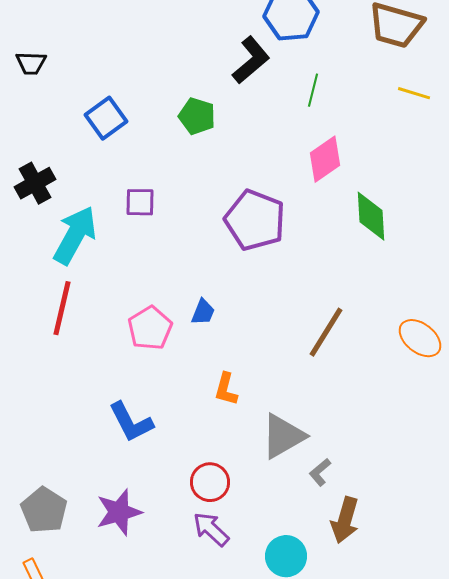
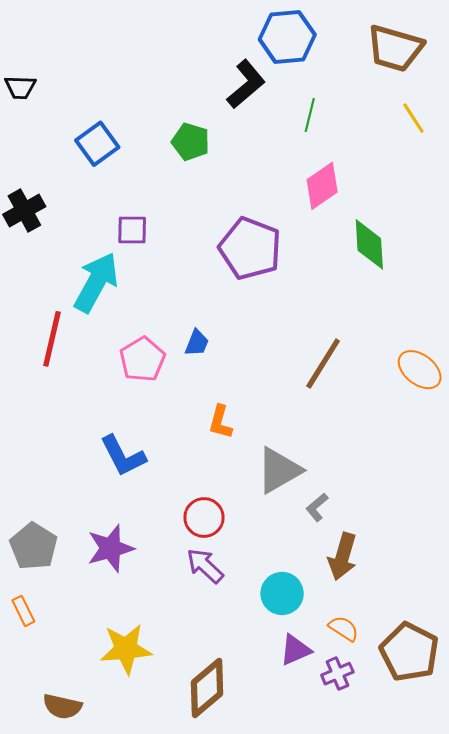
yellow line: (414, 93) -> (413, 118), turned 40
cyan arrow: (75, 235) -> (96, 282), moved

